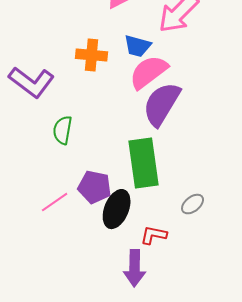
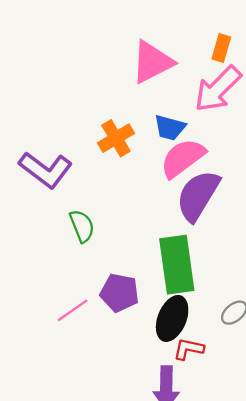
orange cross: (92, 55) -> (116, 138), turned -36
green semicircle: (63, 130) -> (82, 226), turned 148
black ellipse: (117, 209) -> (172, 318), moved

